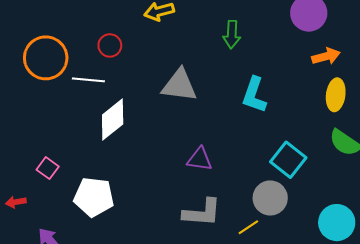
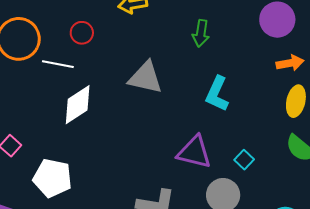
purple triangle: (200, 159) -> (194, 152), moved, size x1.4
cyan square: (288, 160) -> (244, 160), size x0.6

